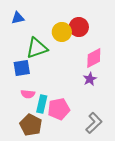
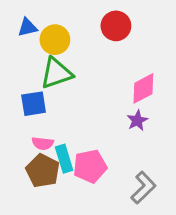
red circle: (79, 27) -> (116, 26), moved
yellow circle: (62, 32) -> (55, 40), moved
cyan rectangle: (42, 104) -> (64, 159), turned -30
brown pentagon: (31, 125) -> (43, 171), moved

